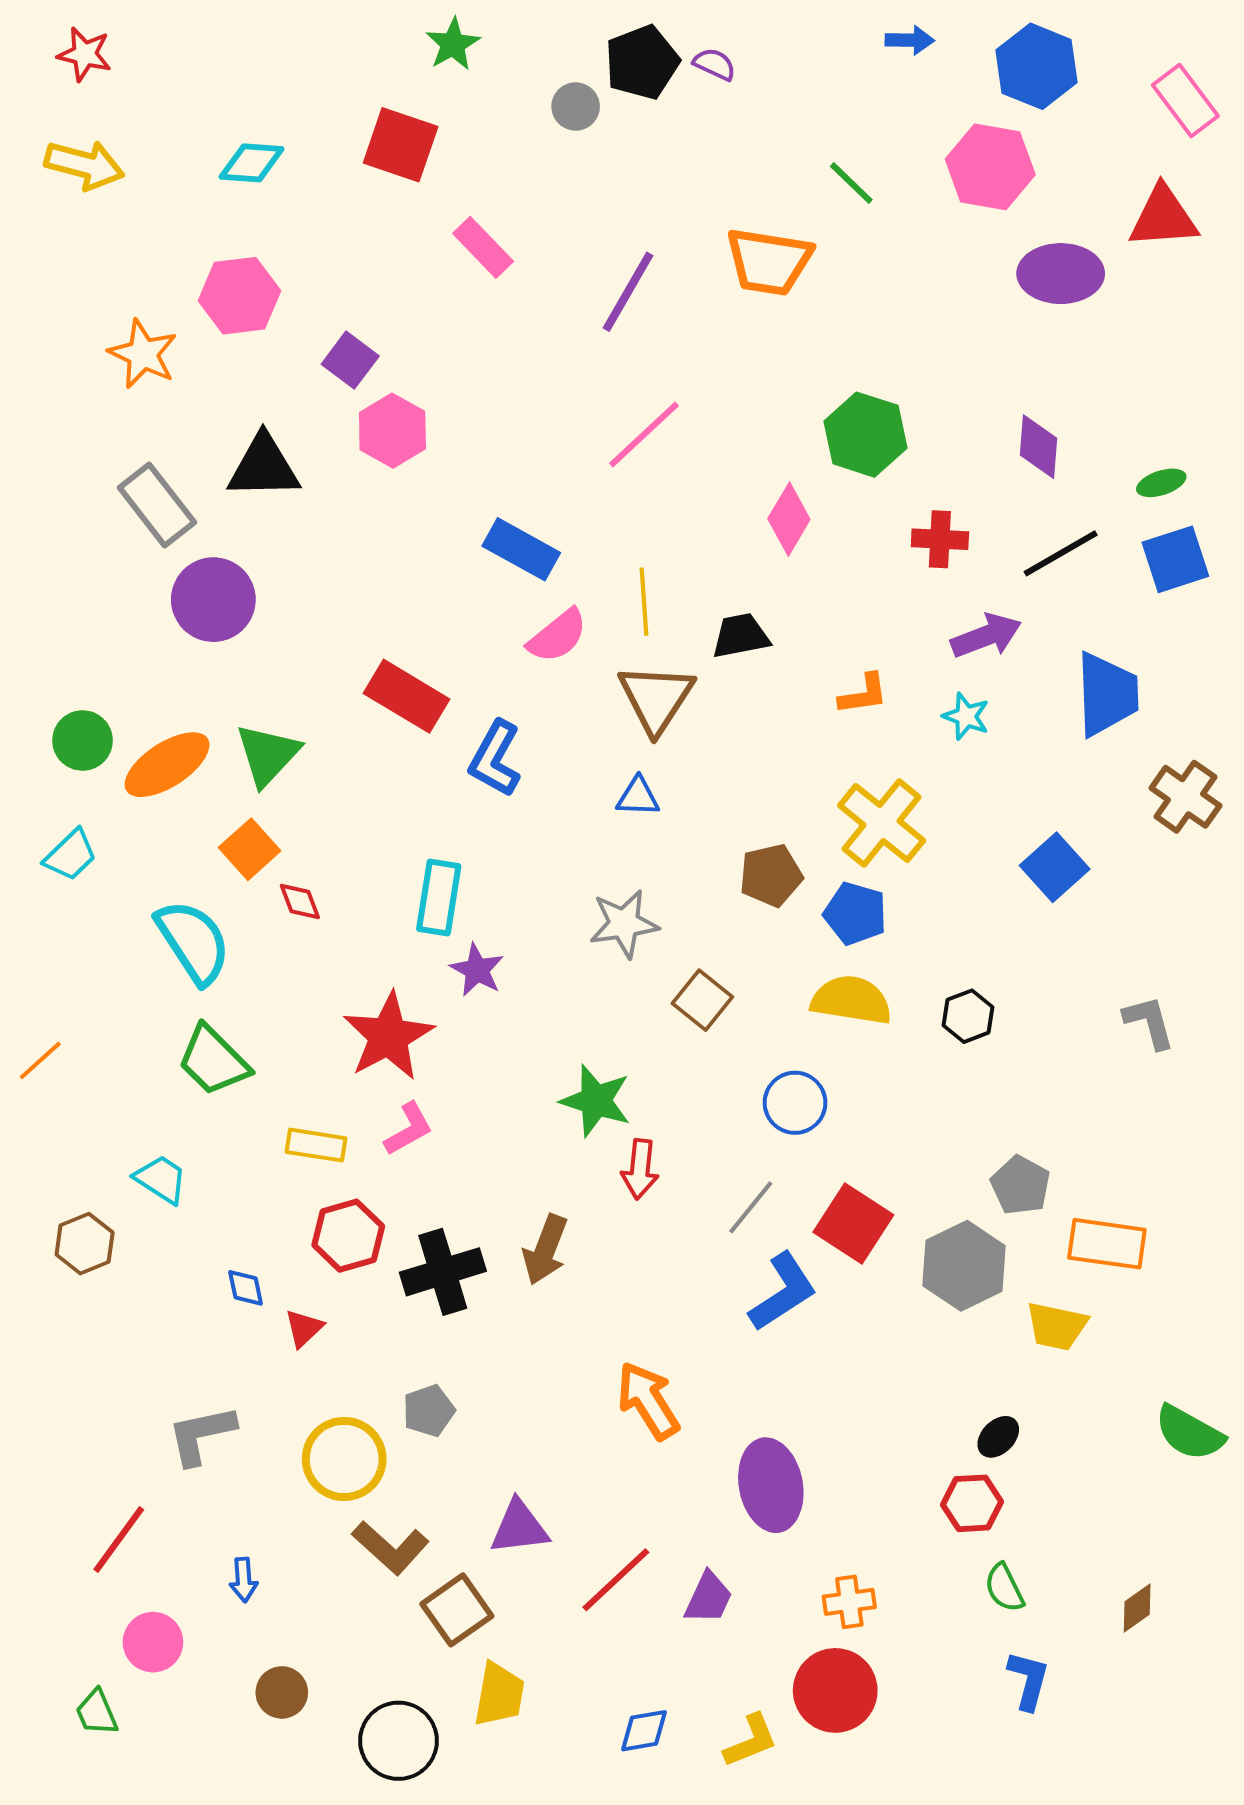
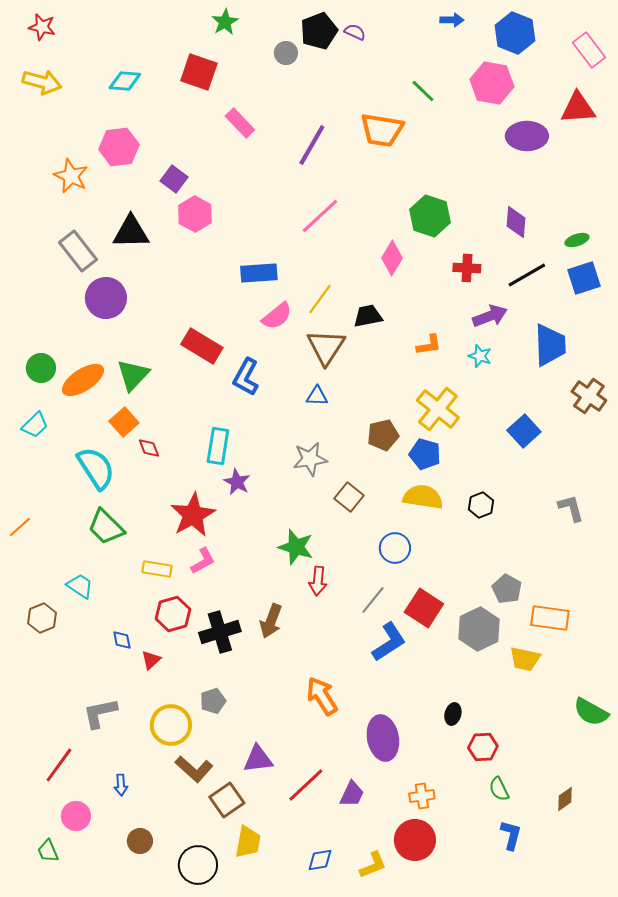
blue rectangle: (521, 549) -> (259, 273), turned -33
yellow line: (644, 602) -> (320, 299), turned 40
black ellipse: (998, 1437) -> (453, 714), moved, turned -30

